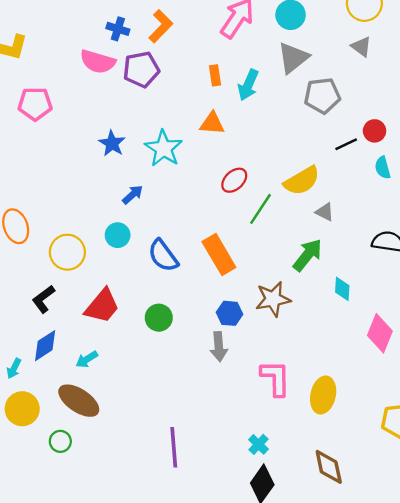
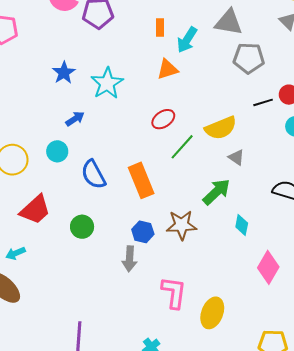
gray triangle: (293, 58) -> (229, 22), turned 40
orange triangle: (212, 123) -> (167, 69), moved, turned -30

